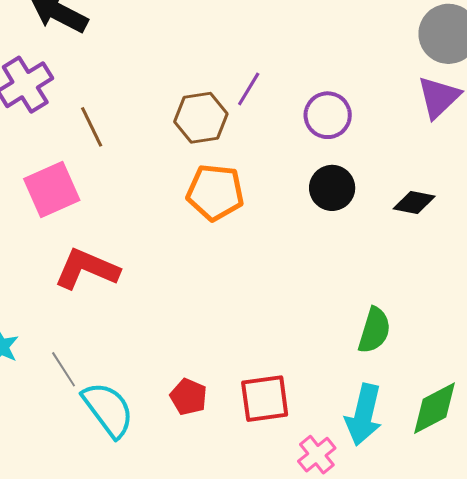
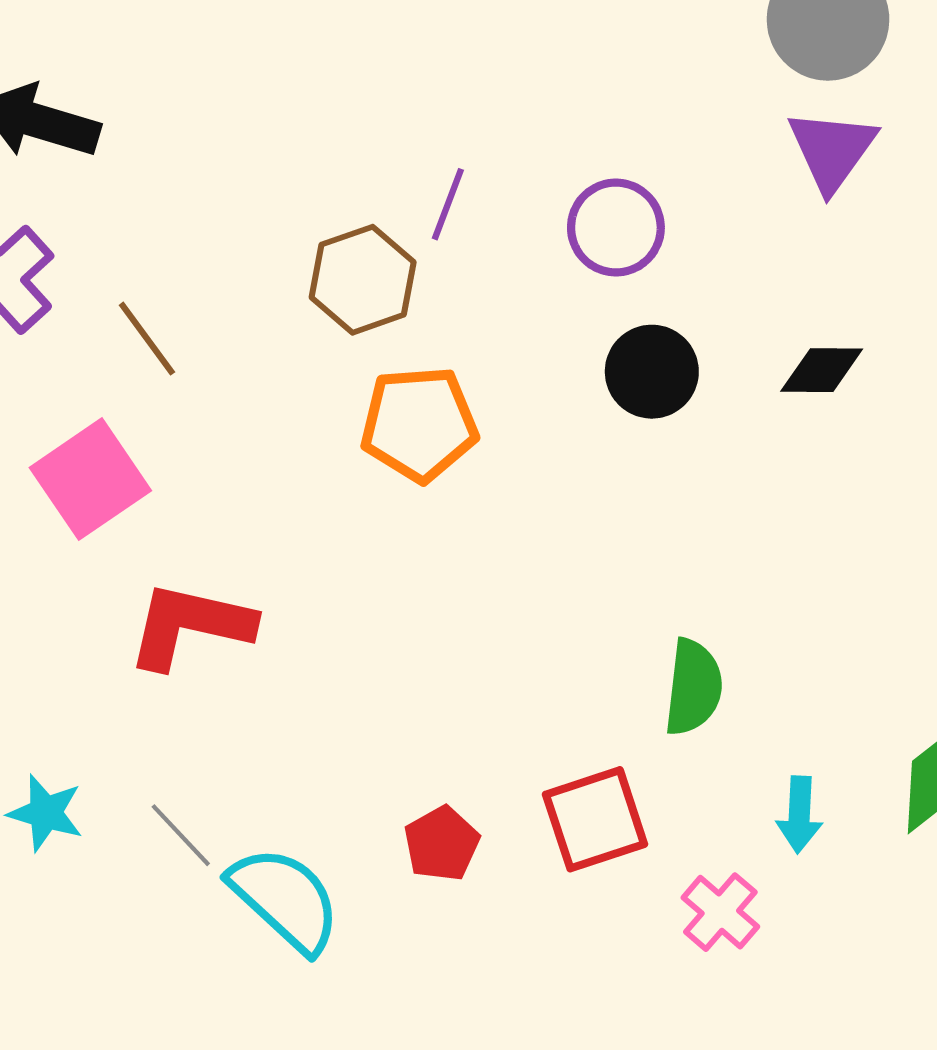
green semicircle: (374, 330) -> (693, 687), moved
red pentagon: (189, 397) -> (442, 844), turned 30
cyan arrow: (364, 415) -> (799, 815), size x0.6

